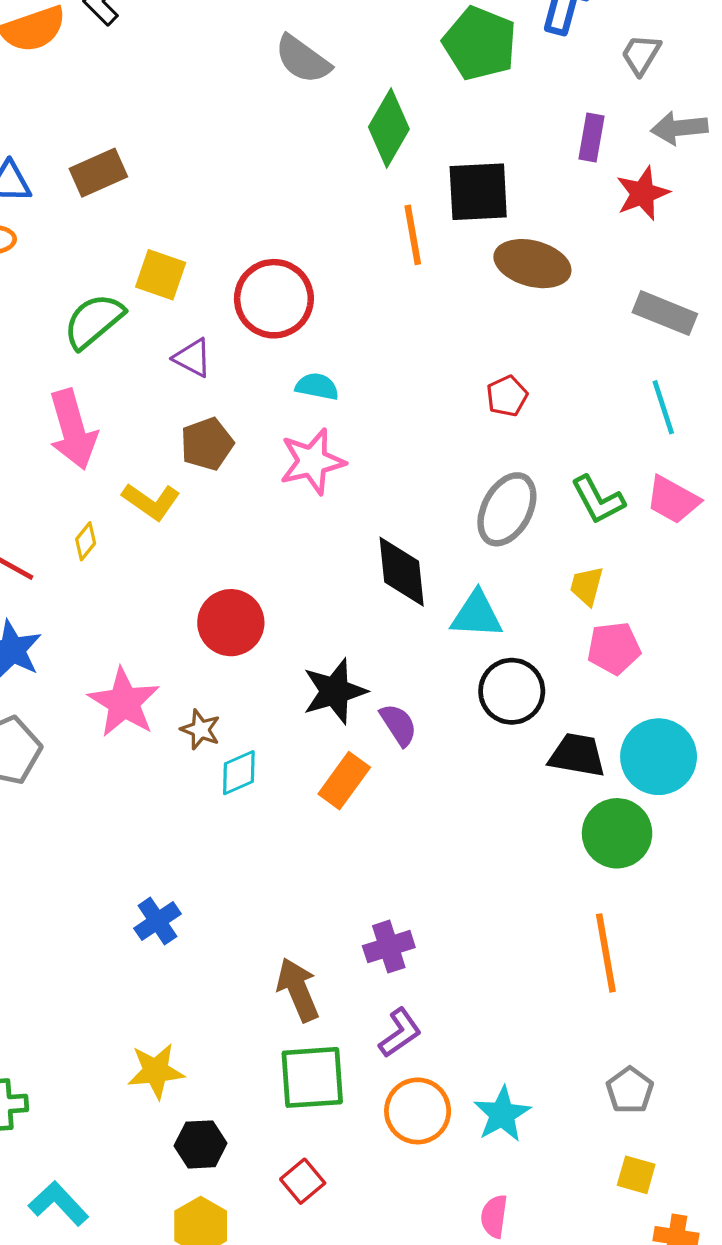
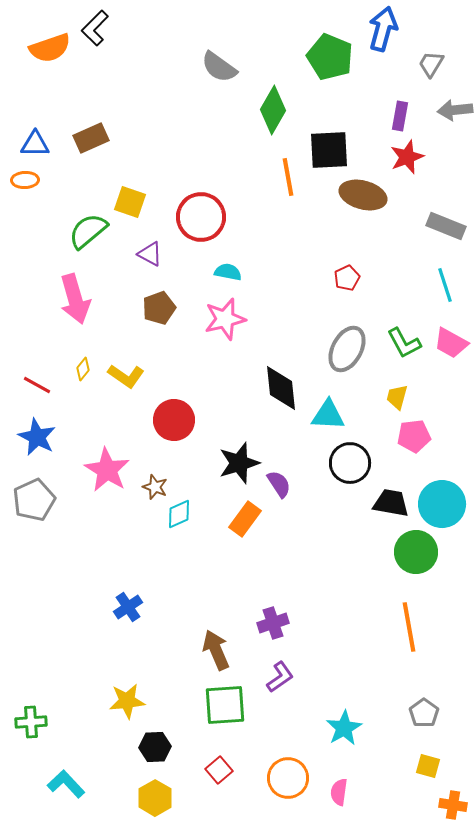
red star: (643, 193) -> (407, 157), moved
yellow L-shape: (151, 501) -> (126, 376), moved
orange circle: (418, 1111) -> (288, 778), moved

